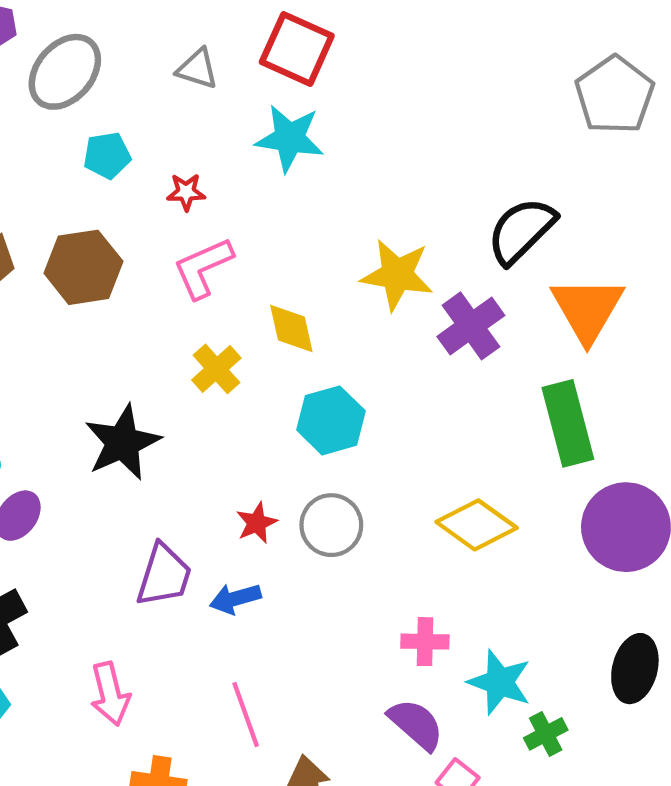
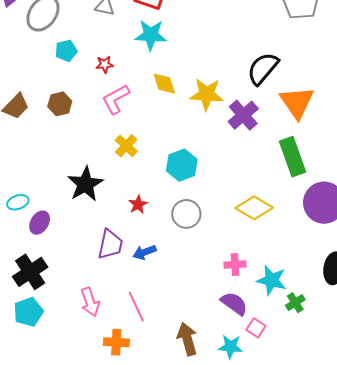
brown hexagon: (83, 267) -> (60, 104), size x0.7
yellow diamond: (291, 328) -> (164, 84), moved
red star: (257, 523) -> (138, 204), moved
pink line: (246, 715) -> (136, 307), moved

